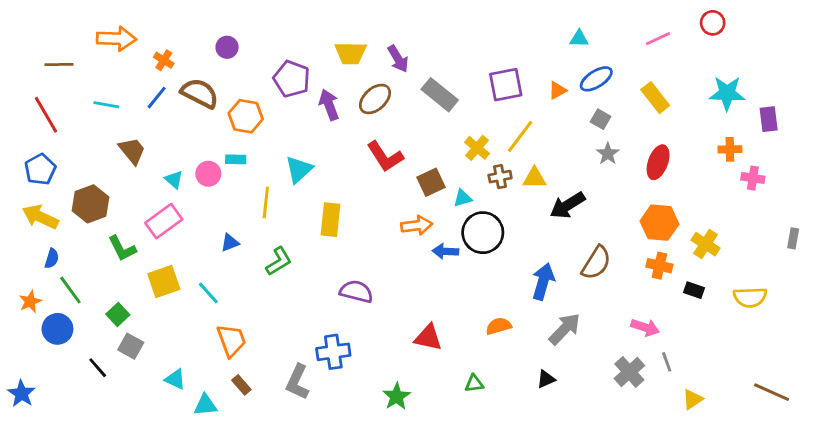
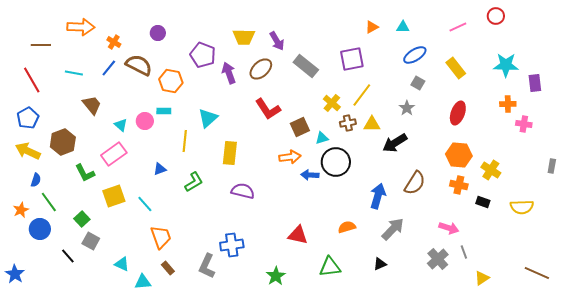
orange triangle: (557, 90) -> (372, 27), moved
gray star: (608, 154) -> (407, 108), moved
purple semicircle: (356, 292) -> (243, 191), moved
green triangle: (474, 383) -> (330, 267), size x1.6

